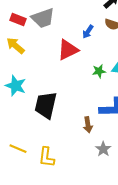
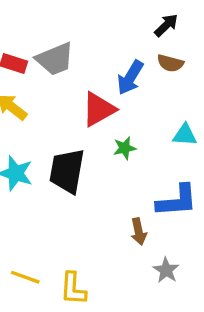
blue arrow: (88, 32) -> (130, 77), size x1.5
green star: (99, 71) -> (125, 148), moved
black trapezoid: (46, 105) -> (67, 171), moved

